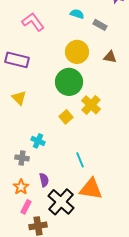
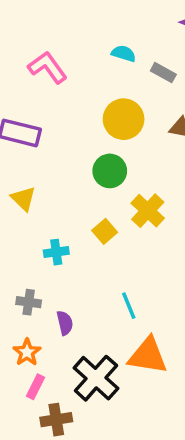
green circle: (69, 82) -> (110, 171), size x0.7
cyan cross: (38, 141) -> (56, 252), moved, turned -32
purple semicircle: (44, 180) -> (65, 323), moved

